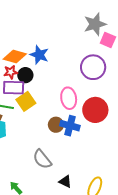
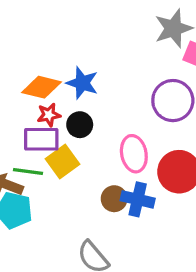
red star: (11, 72) -> (49, 115), moved
black circle: (25, 75) -> (80, 125), moved

